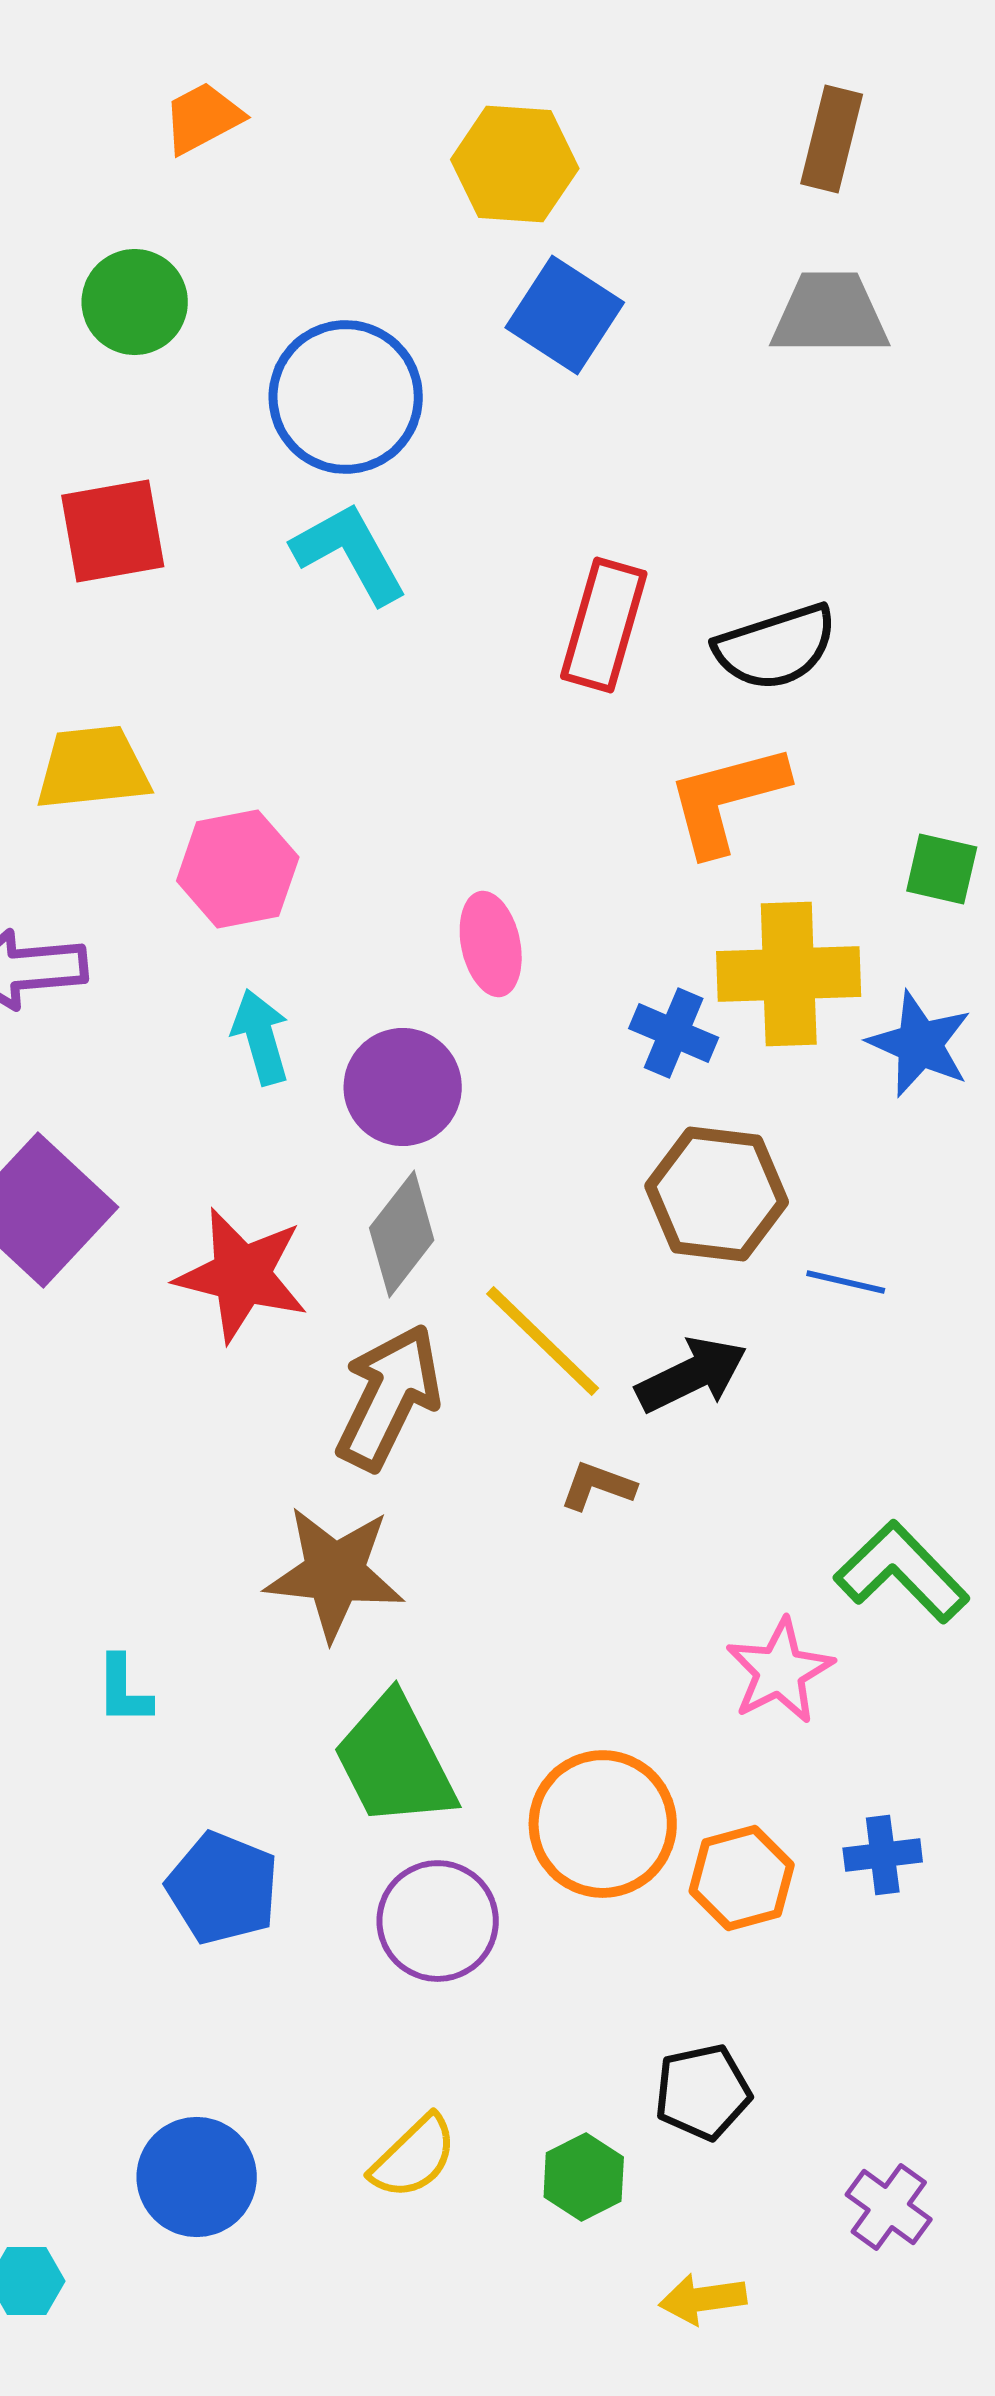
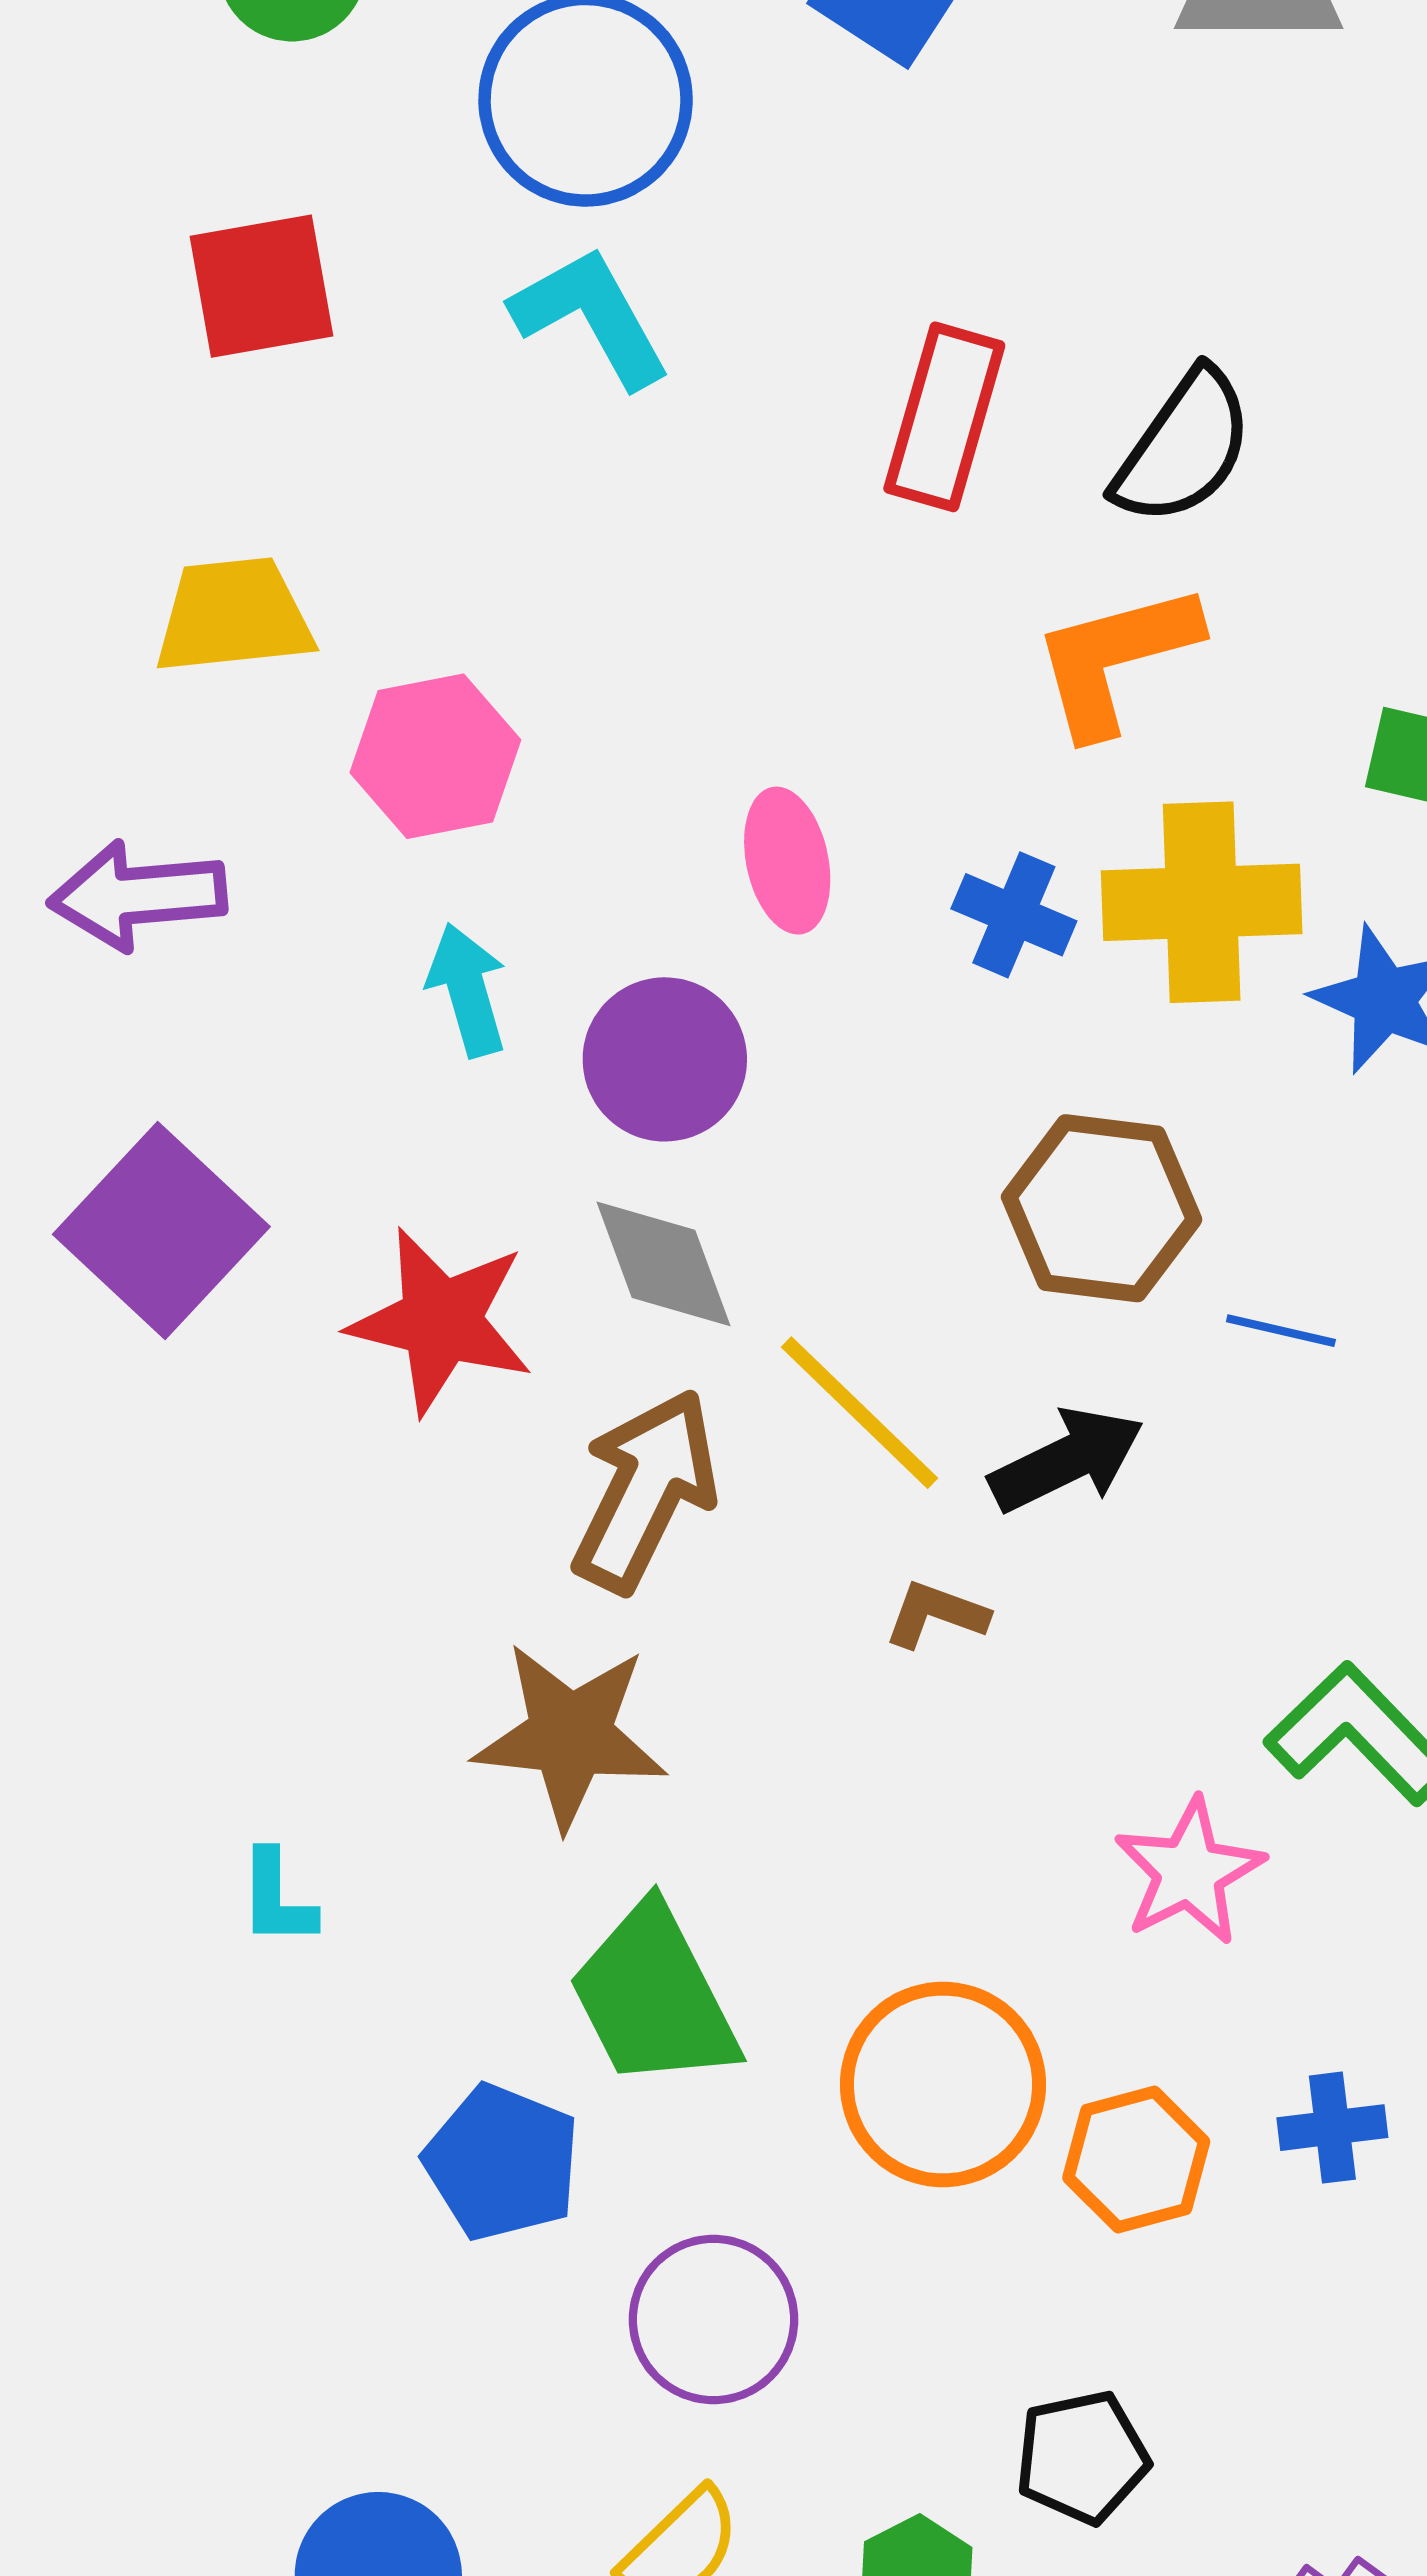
black semicircle: (776, 647) -> (1184, 447), turned -37
blue cross: (674, 1033) -> (1014, 915), moved
gray diamond: (402, 1234) -> (663, 1264), turned -58
blue pentagon: (223, 1888) -> (502, 2162), moved
purple circle: (438, 1921) -> (713, 2320), moved

